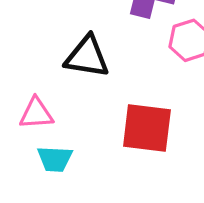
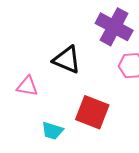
cyan trapezoid: (55, 159) -> (52, 131), moved

